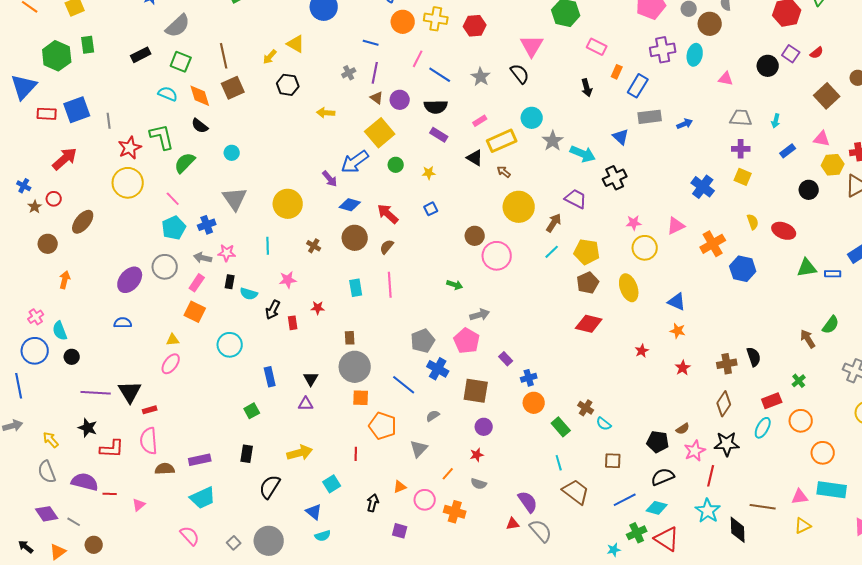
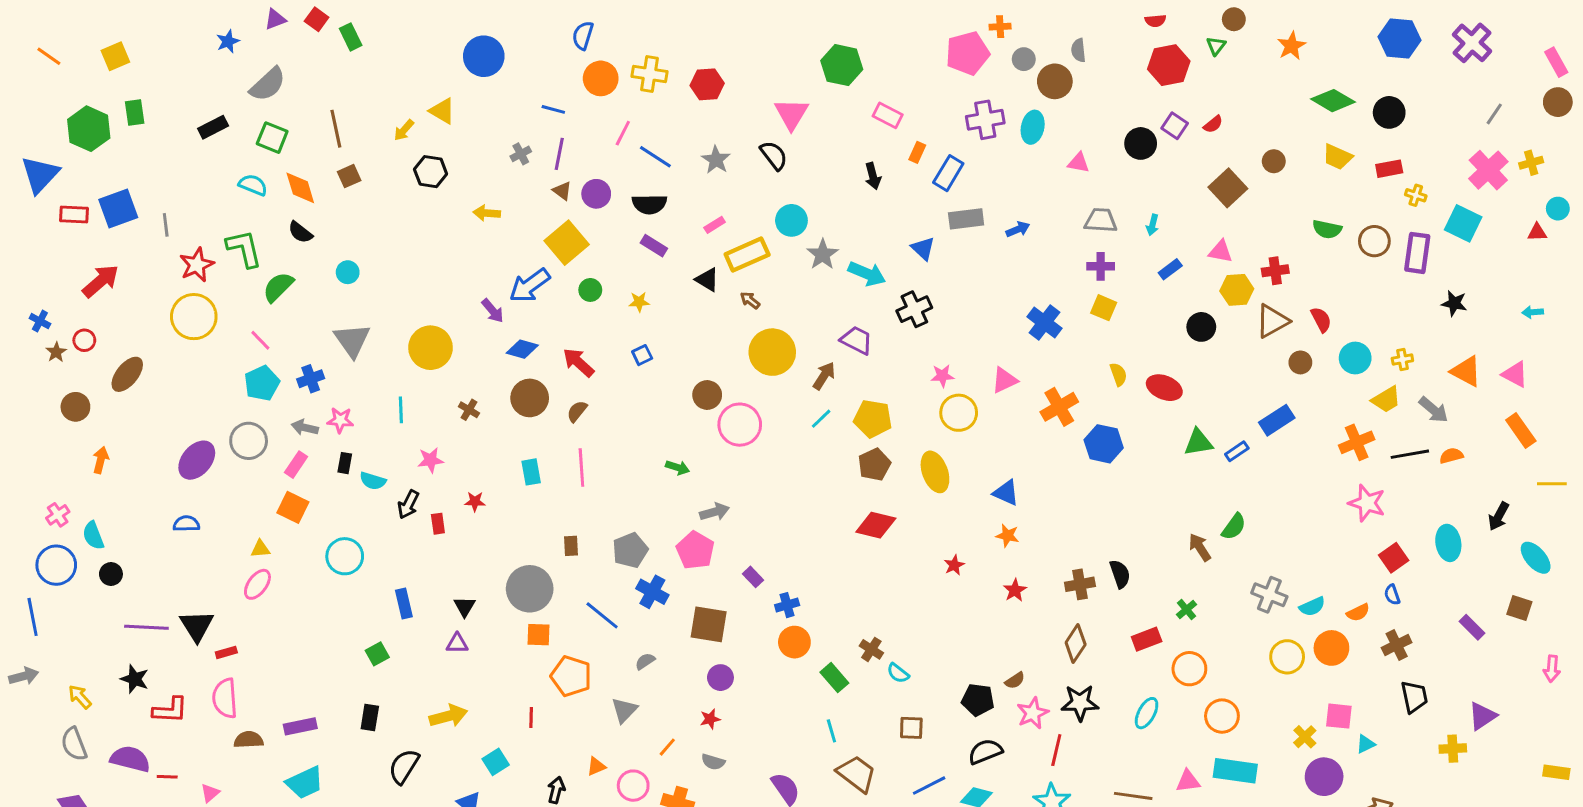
brown square: (233, 88) -> (349, 176), size x0.7
blue rectangle: (833, 274) -> (1237, 451), turned -35
brown rectangle: (350, 338) -> (571, 546), moved
cyan ellipse: (763, 428) -> (1147, 713), moved

